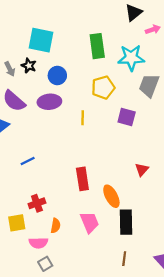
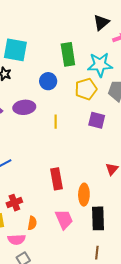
blue circle: (57, 76) -> (48, 81), moved
yellow pentagon: (103, 87) -> (86, 89), moved
orange ellipse: (111, 196) -> (84, 195), turned 30

